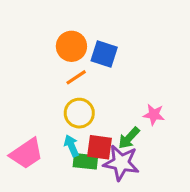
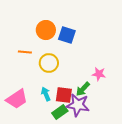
orange line: (76, 77) -> (25, 52), moved, turned 40
yellow circle: (79, 113) -> (49, 63), moved
green rectangle: (85, 161) -> (60, 112), moved, turned -42

